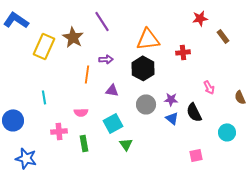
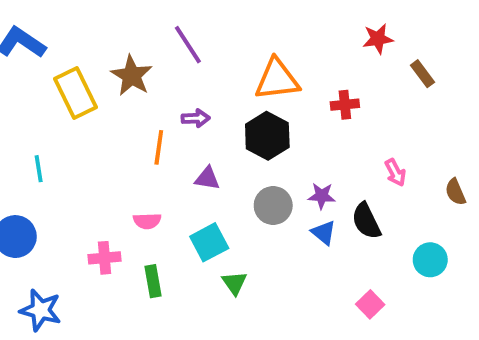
yellow rectangle: (44, 46) -> (75, 93), turned -50
cyan line: (44, 97) -> (39, 169), moved
pink square: (196, 155) -> (370, 304), turned -32

